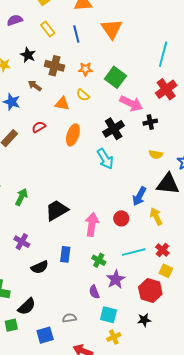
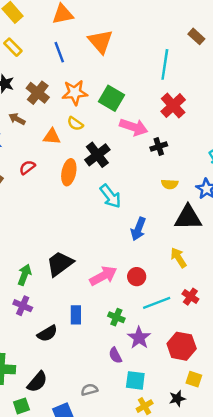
yellow rectangle: (48, 29) -> (13, 47), moved
brown cross: (55, 66) -> (38, 93), turned 30
orange star: (85, 69) -> (75, 93), size x1.5
black cross: (114, 129) -> (97, 155), moved
blue arrow: (139, 196) -> (138, 229), moved
green arrow: (21, 197) -> (24, 275), moved
red circle: (121, 218) -> (137, 277), moved
pink arrow: (92, 224) -> (103, 276), turned 60
yellow square: (166, 271) -> (194, 379), moved
black star: (144, 320) -> (177, 398), moved

